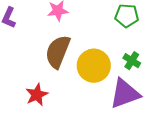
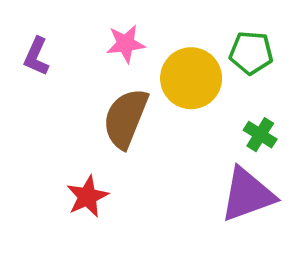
yellow circle: (94, 66) -> (191, 78), moved

